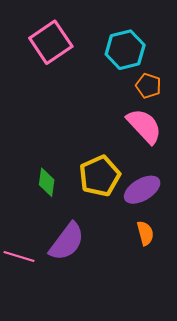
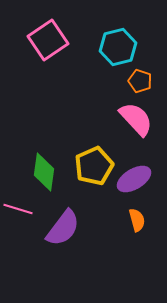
green diamond: (47, 182) -> (44, 172), size x1.4
pink line: (19, 256) -> (18, 209), moved

